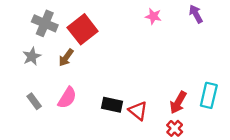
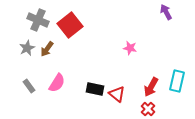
pink star: (153, 16) -> (130, 48), moved
brown arrow: (66, 58) -> (47, 49), moved

